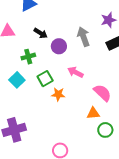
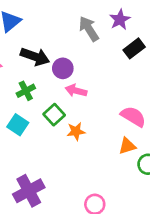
black arrow: (41, 33) -> (35, 57), size x1.5
gray arrow: (83, 37) -> (89, 29), moved
pink arrow: (75, 72) -> (76, 91), moved

